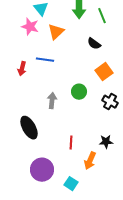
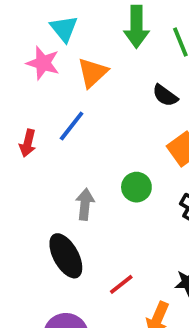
blue line: (45, 60) -> (72, 126), turned -60
black ellipse: (29, 128) -> (66, 256), moved
red line: (71, 143) -> (121, 284), turned 48

